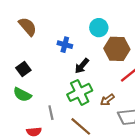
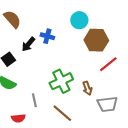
black arrow: (82, 66) -> (28, 44), moved
brown arrow: (107, 100) -> (87, 88), turned -72

